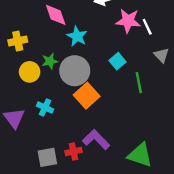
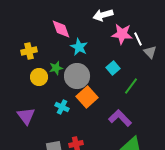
gray triangle: (161, 55) -> (150, 52), moved
green line: (139, 83) -> (131, 86), turned 48
cyan cross: (45, 108) -> (62, 107), moved
purple L-shape: (96, 140) -> (120, 118), moved

